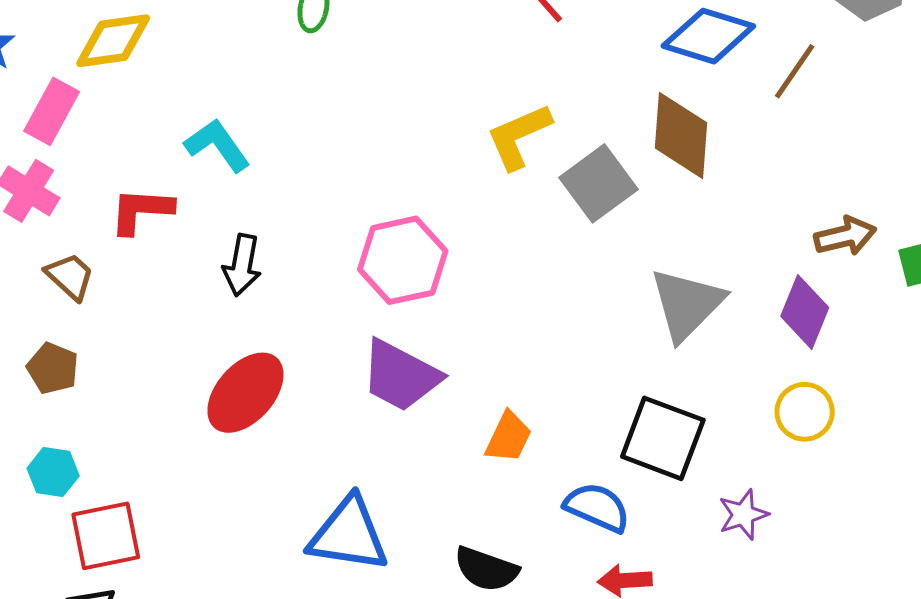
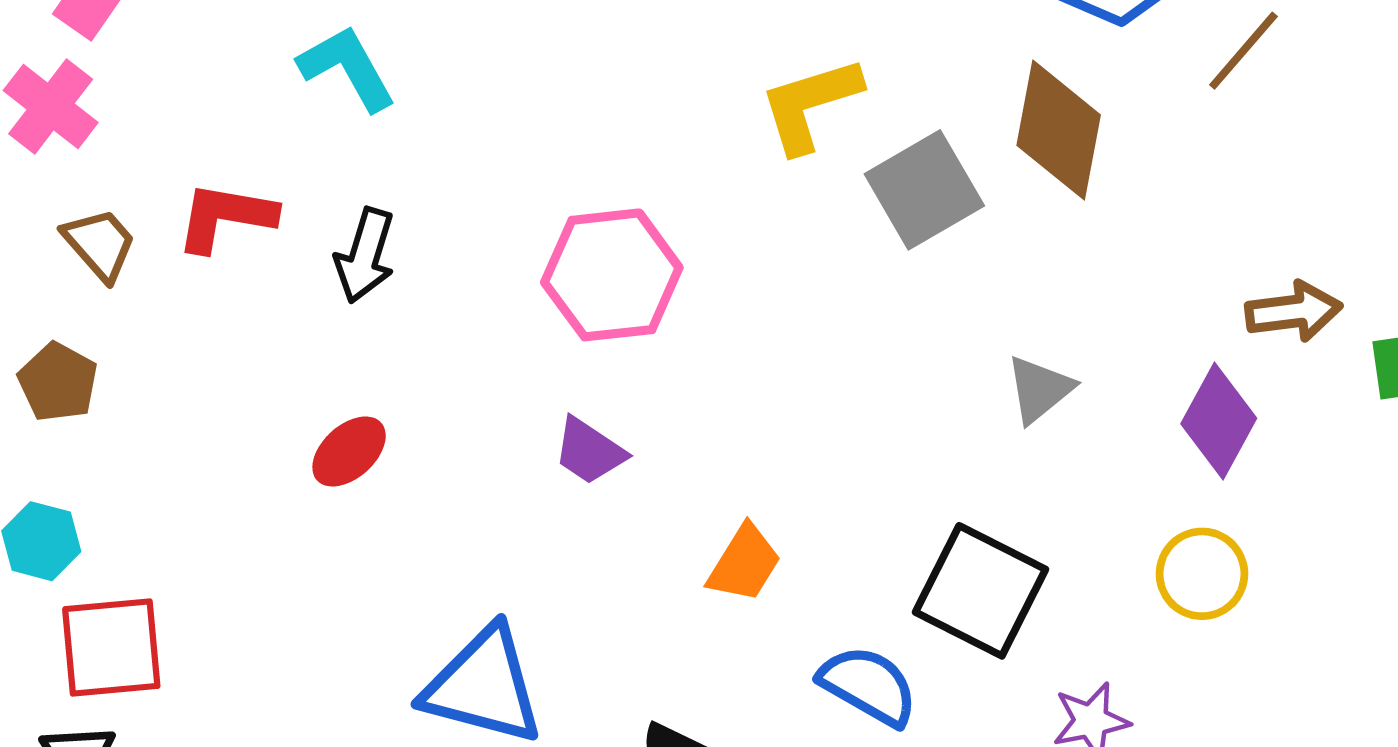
red L-shape: (141, 211) -> (226, 217), moved
gray triangle: (687, 304) -> (1039, 389), size x0.6
purple trapezoid: (401, 376) -> (589, 451), size x0.6
red ellipse: (245, 393) -> (349, 451), size x0.6

